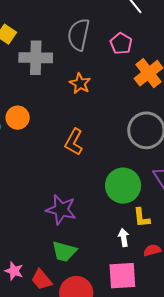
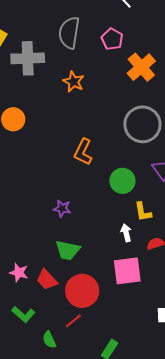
orange L-shape: (74, 142) -> (83, 152), moved
green circle: (123, 186) -> (122, 181), size x0.7
purple star: (61, 210) -> (62, 209), size x0.6

